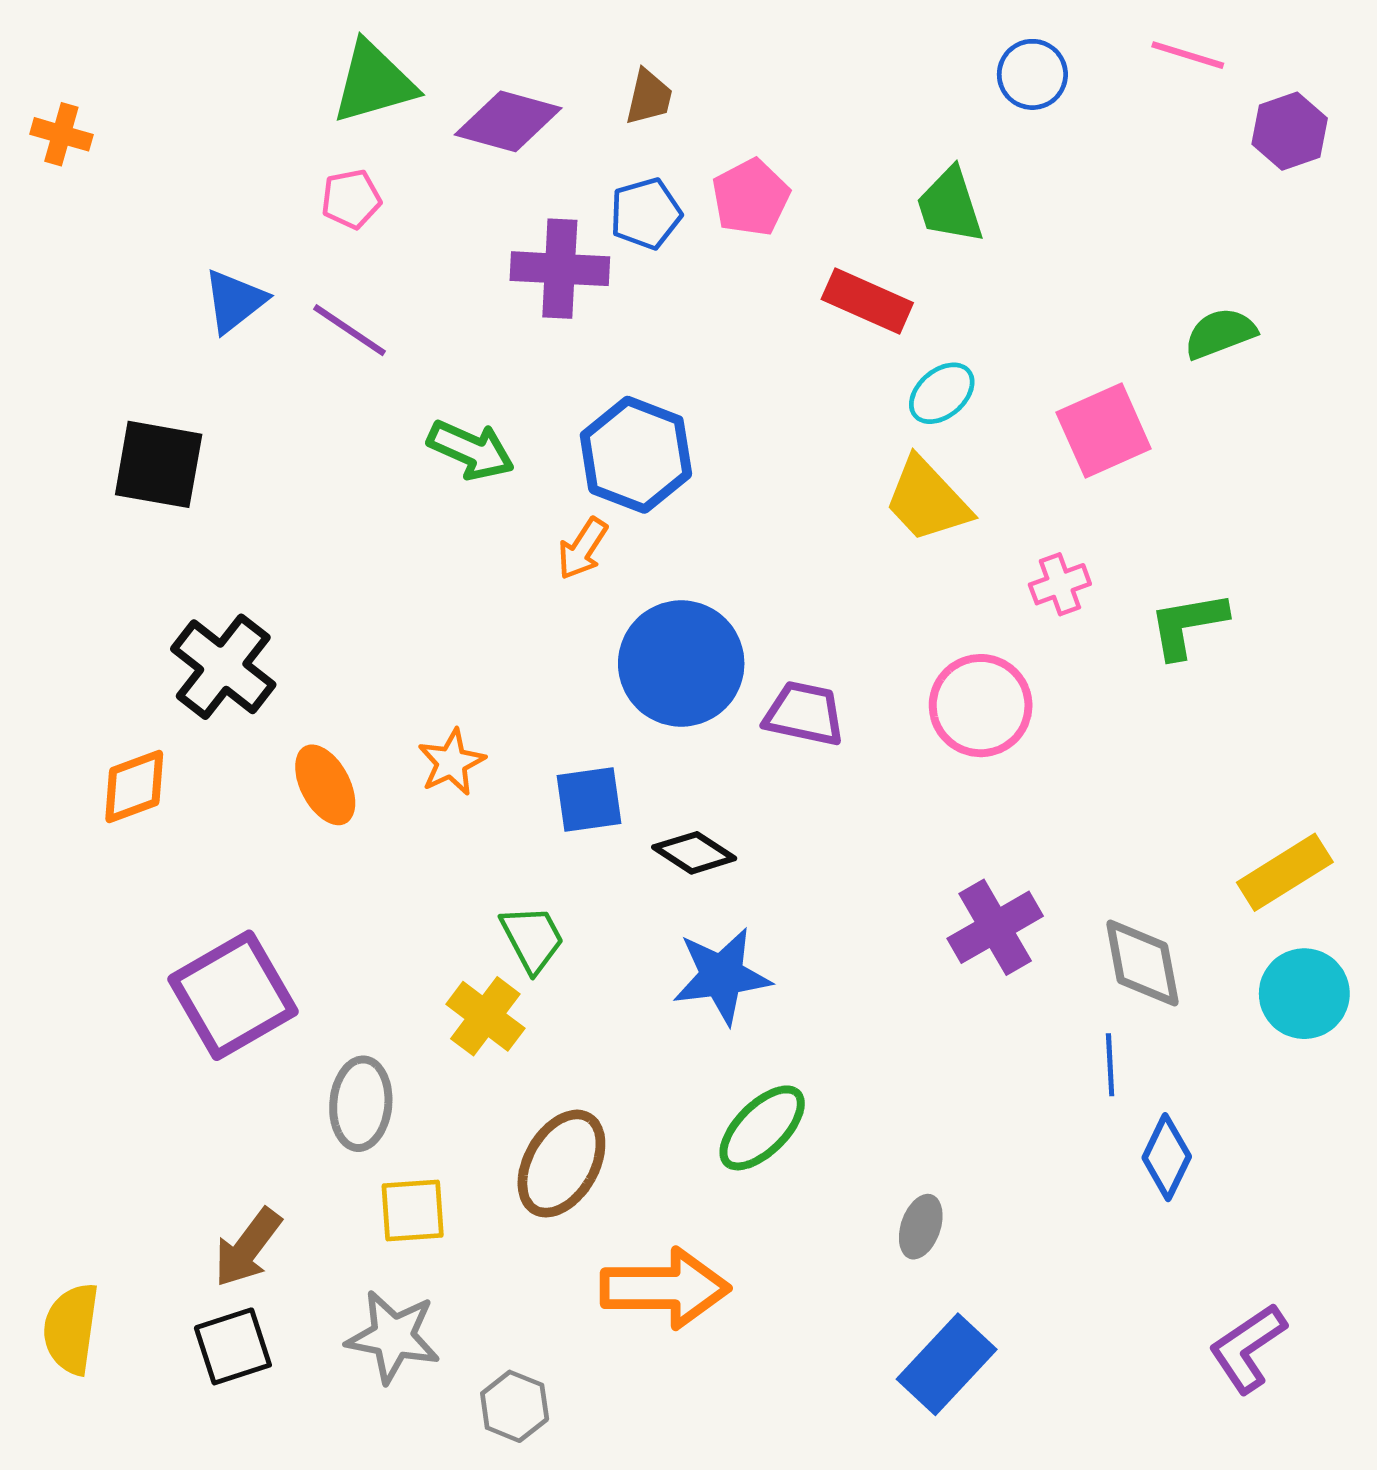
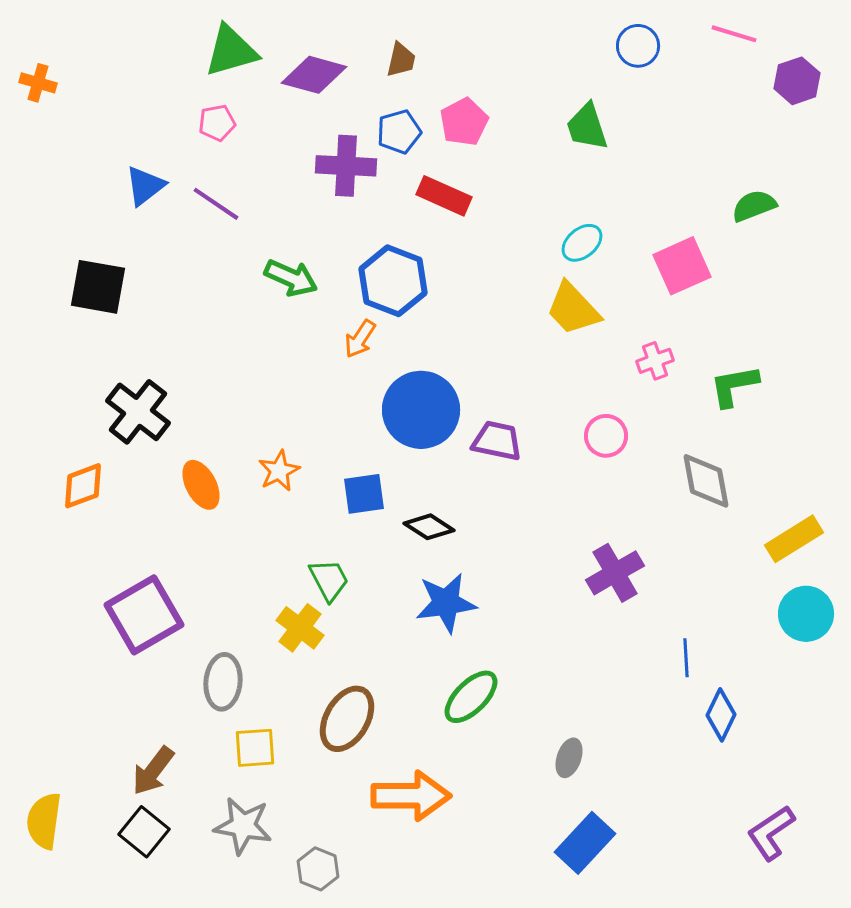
red rectangle: (867, 301) -> (444, 196), moved
pink circle: (981, 706) -> (606, 436), size x0.7
gray diamond: (1142, 963) -> (706, 481), moved
black square: (233, 1346) -> (144, 832), turned -33

